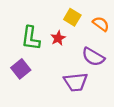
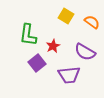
red star: (58, 38) -> (53, 46), moved
purple square: (21, 69) -> (37, 63), moved

